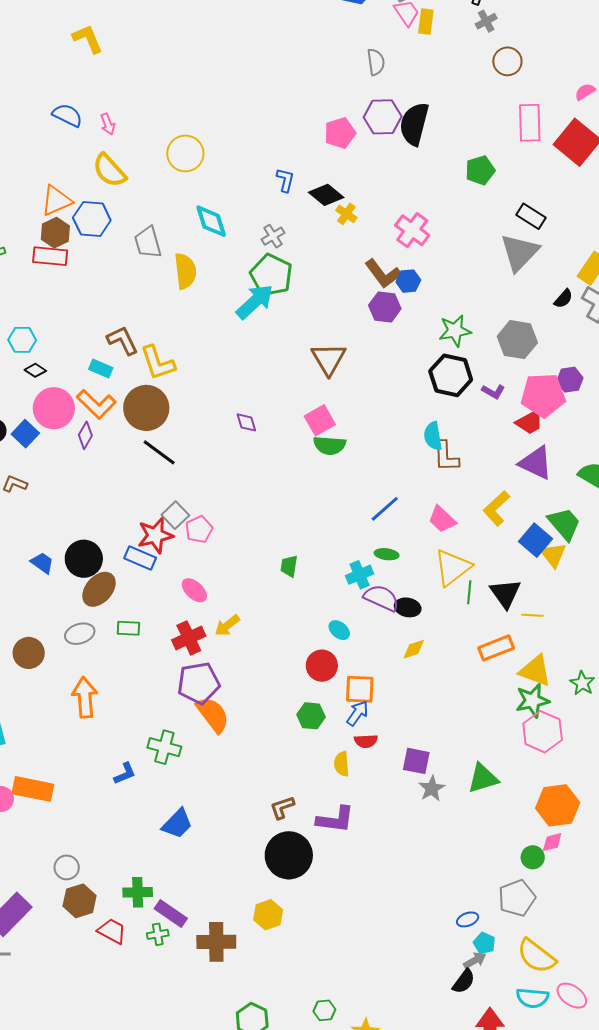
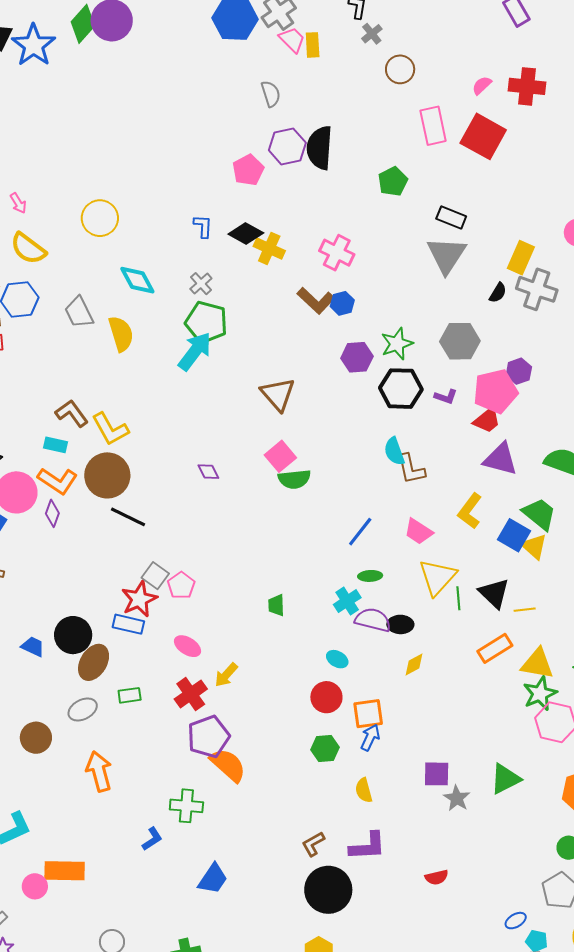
yellow cross: (346, 214) -> (269, 248), size x1.4
purple hexagon: (385, 307) -> (357, 357), moved
red semicircle: (366, 741) -> (437, 877), moved

